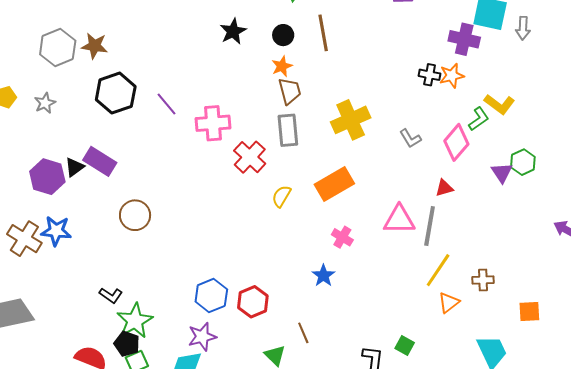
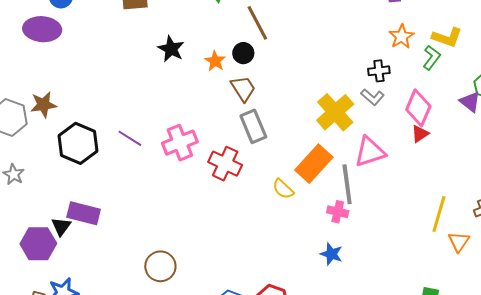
black circle: (283, 35) -> (243, 53), moved
orange star: (282, 66) -> (215, 61), moved
black cross: (430, 75) -> (379, 71), moved
orange star: (452, 76) -> (401, 36), moved
yellow cross: (351, 120) -> (335, 112), moved
pink diamond: (456, 142) -> (418, 108), moved
yellow semicircle: (281, 196) -> (283, 189), moved, turned -60
brown circle: (135, 215) -> (160, 266), moved
pink triangle: (399, 220) -> (370, 152), moved
gray line: (430, 226) -> (347, 184), moved

